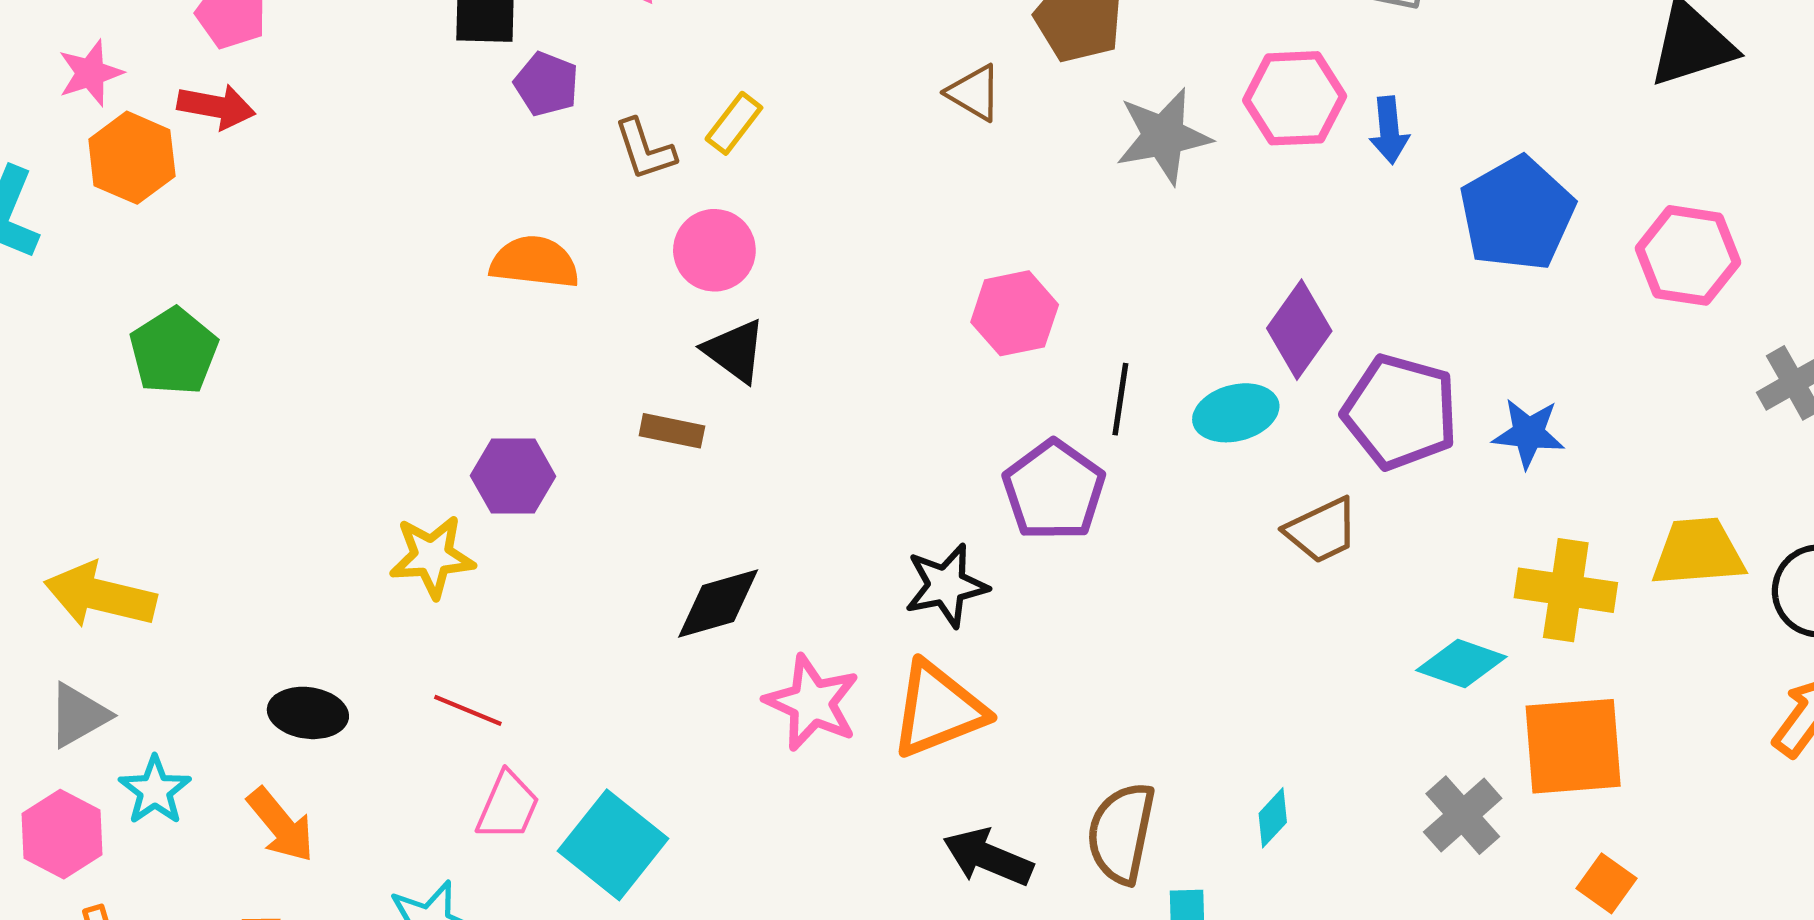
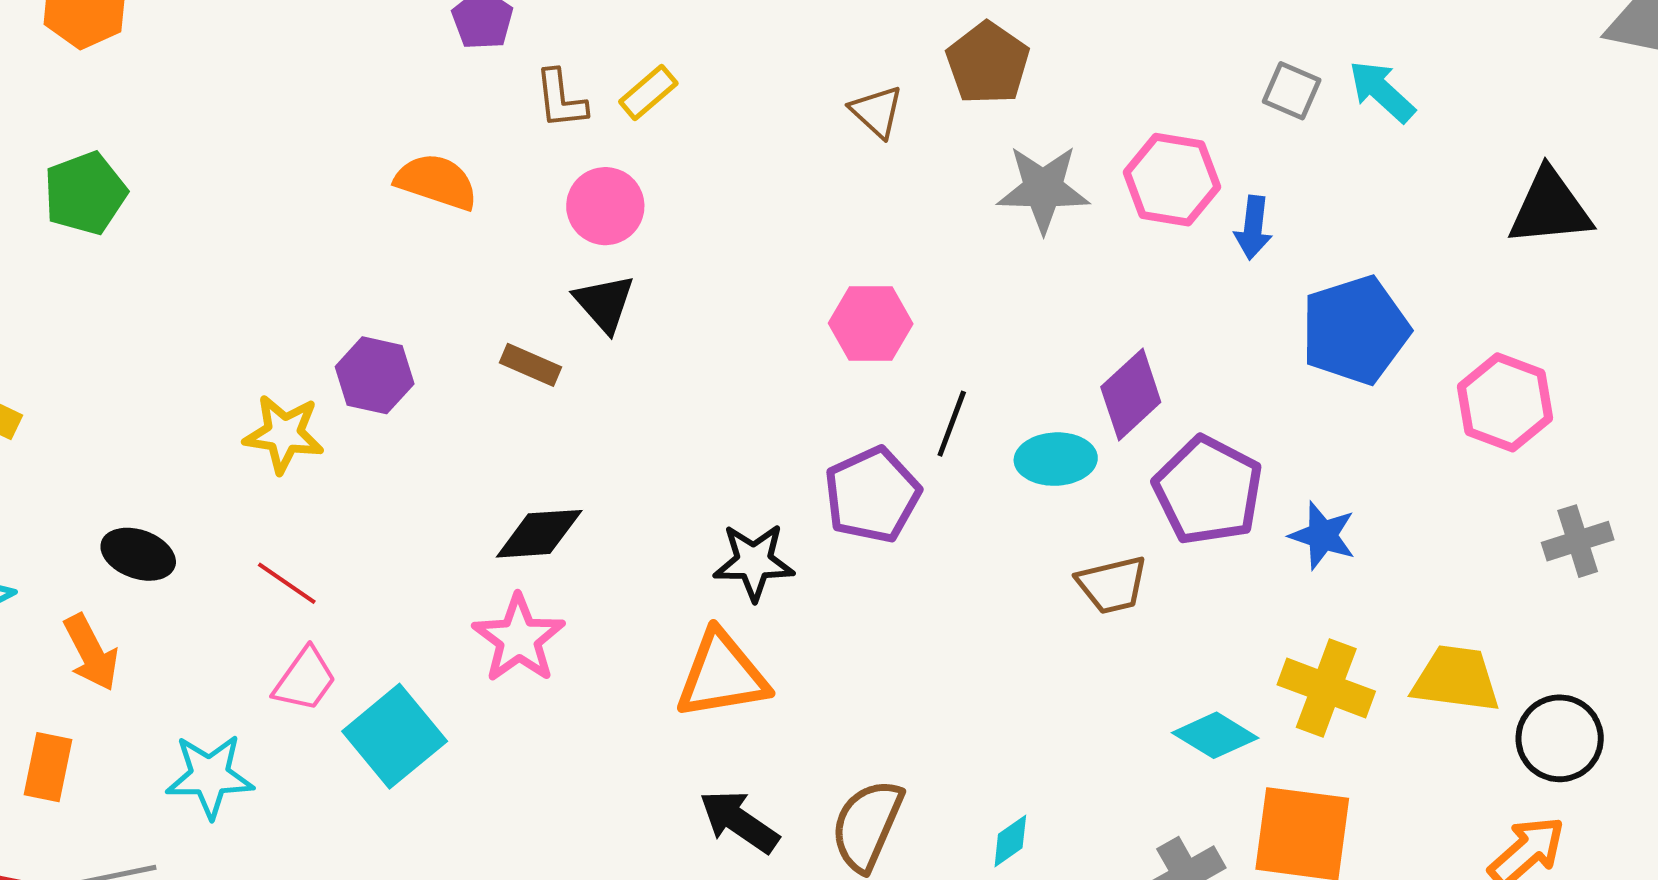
pink star: (812, 703) -> (519, 639), moved

